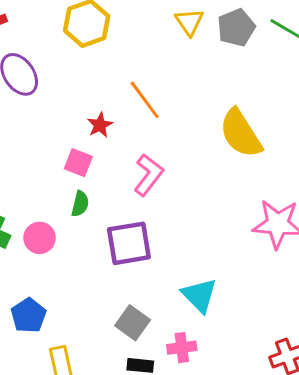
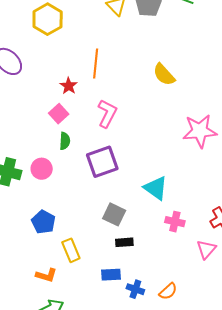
orange line: (145, 100) -> (96, 64), turned 52
yellow semicircle: (241, 133) -> (164, 75), size x0.7
pink square: (78, 163) -> (59, 114), turned 36
pink cross: (182, 348) -> (175, 222), moved, turned 30

